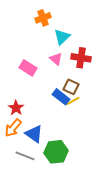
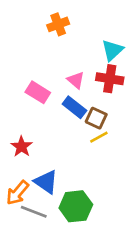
cyan triangle: (62, 37) -> (112, 50), moved
blue rectangle: (61, 97) -> (74, 107), moved
orange arrow: (13, 128) -> (17, 193), moved

